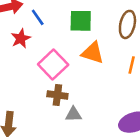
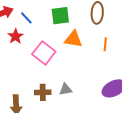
brown cross: (57, 95) -> (43, 92), moved

